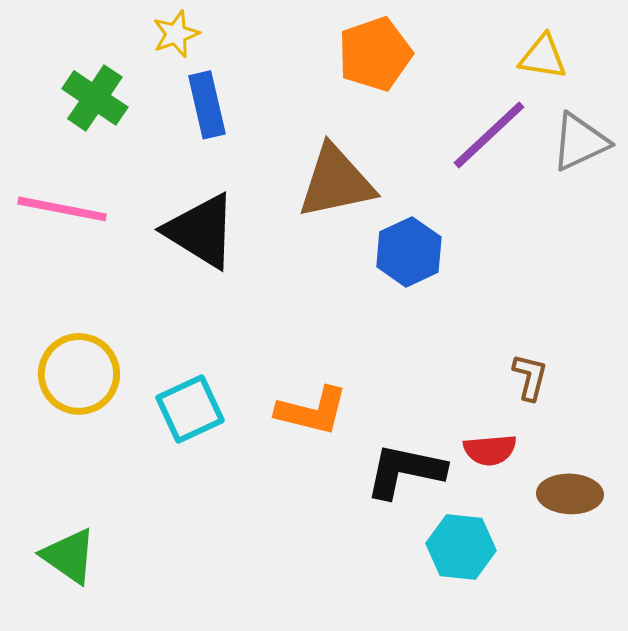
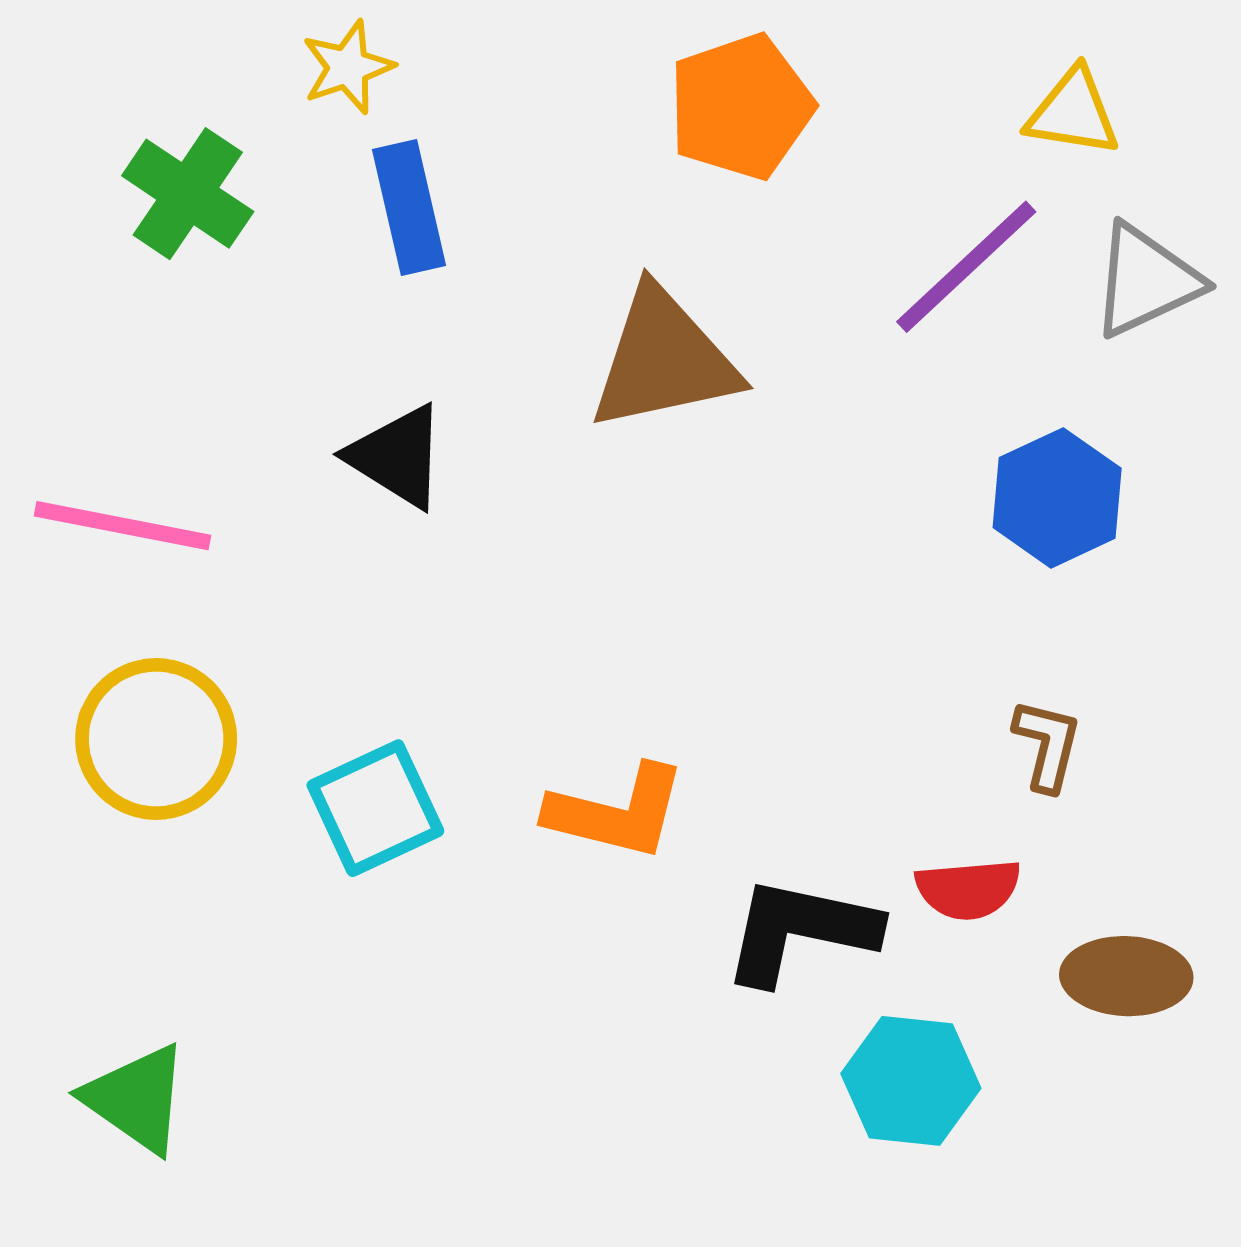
pink line: (62, 209) -> (123, 526), moved
black triangle: (201, 231) -> (397, 456), size x0.7
blue hexagon: (409, 252) -> (1057, 498), moved

